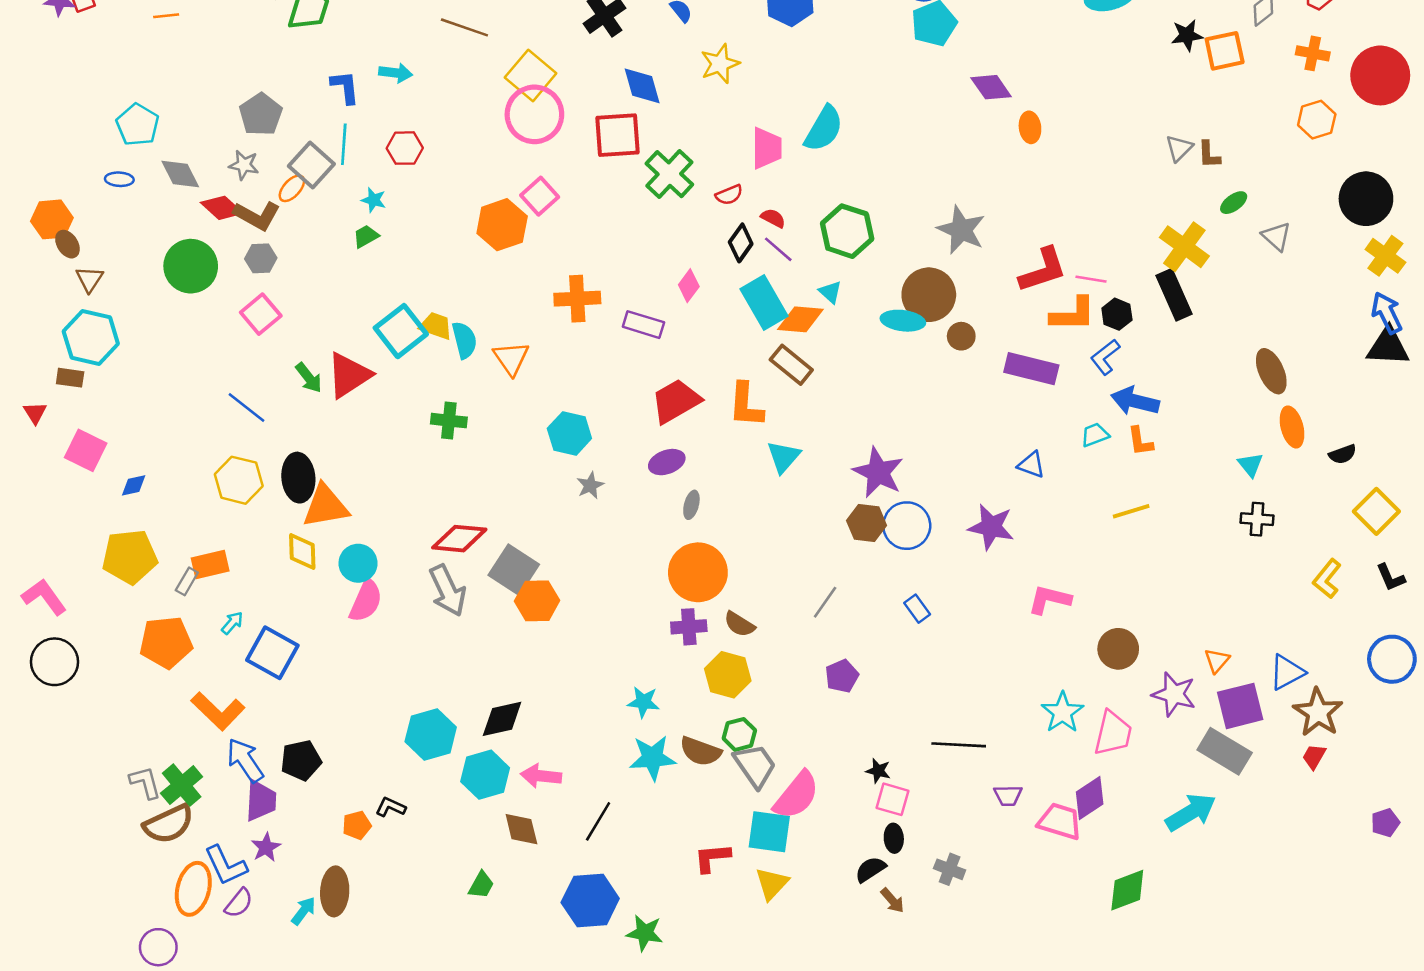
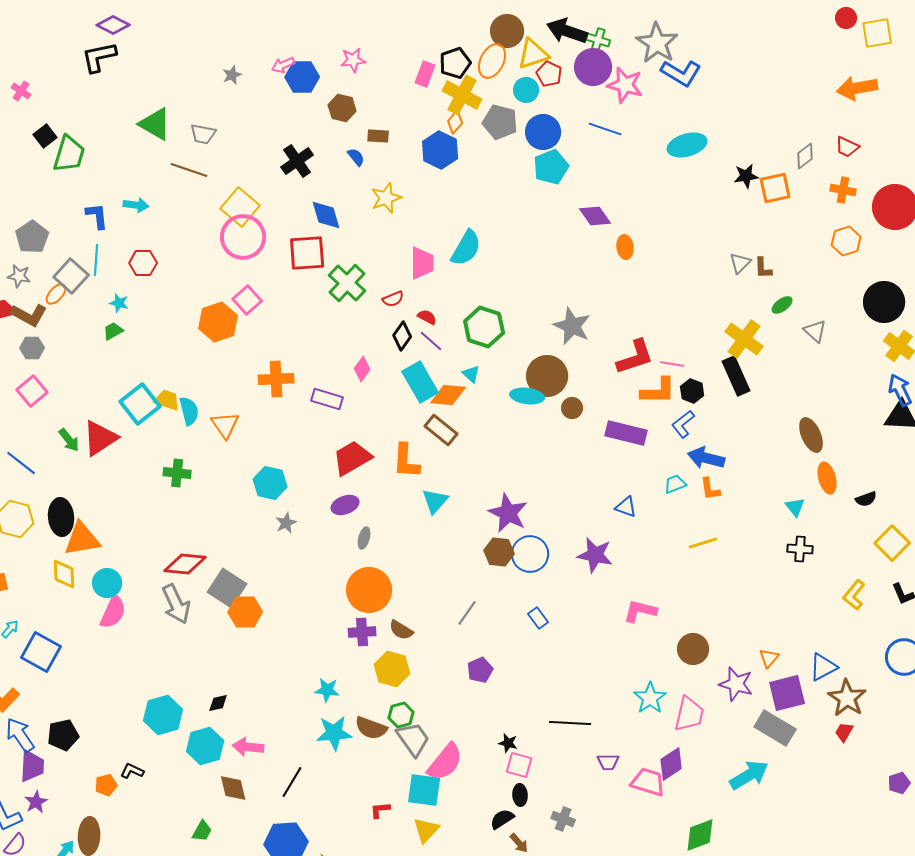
black diamond: (502, 719) -> (218, 703), size x0.6
red L-shape: (712, 858) -> (380, 810), size x0.7

